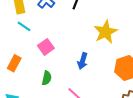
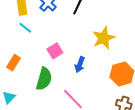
pink square: (46, 47) -> (55, 51), moved
green semicircle: (47, 78) -> (44, 79), size x1.6

